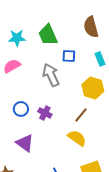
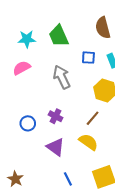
blue square: (69, 56) -> (88, 58), moved
blue circle: (21, 109) -> (28, 123), moved
purple triangle: (25, 143) -> (56, 147), moved

